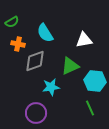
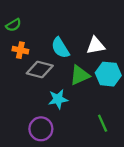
cyan semicircle: (45, 33) -> (60, 48), moved
gray diamond: (35, 61) -> (40, 70), turned 35
cyan hexagon: (95, 81) -> (108, 74), moved

